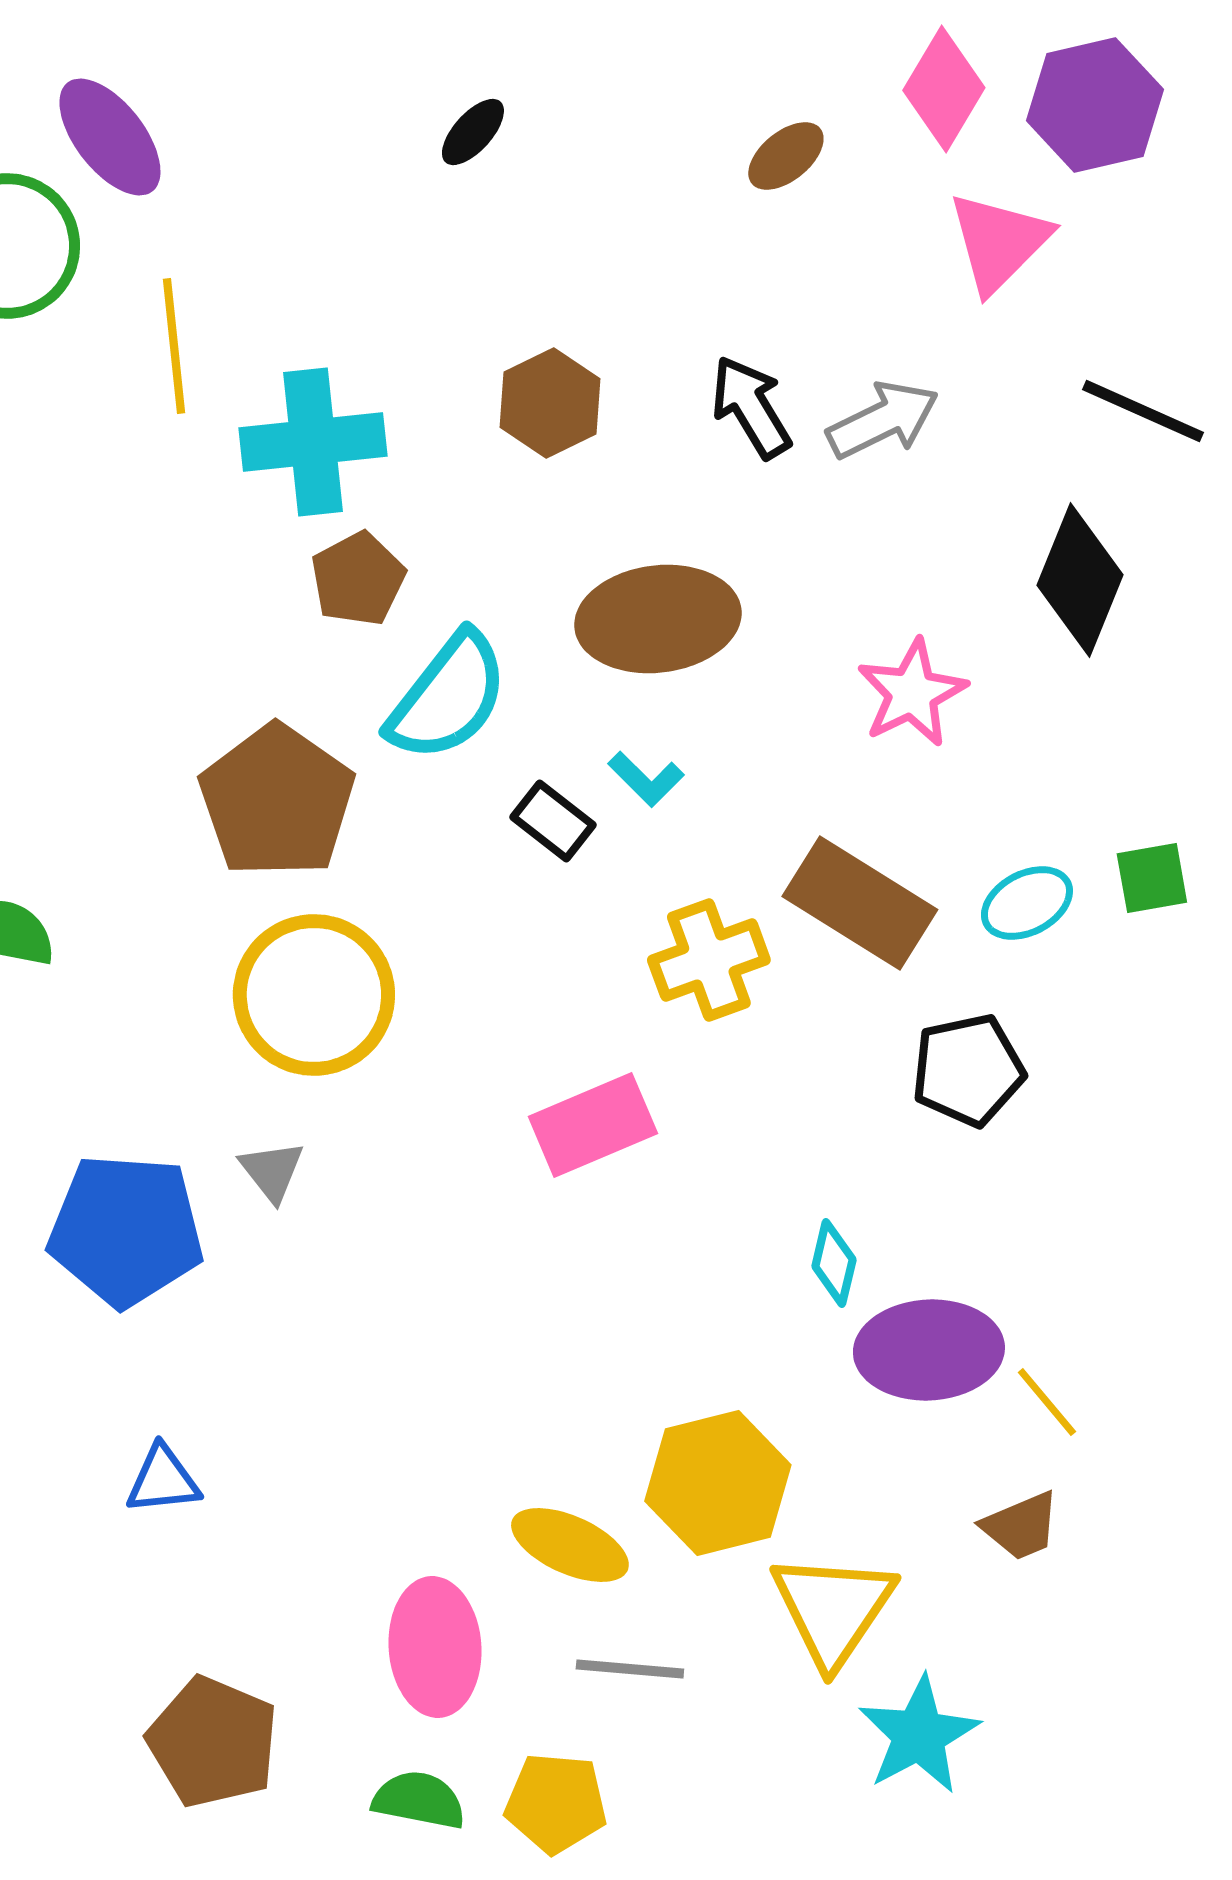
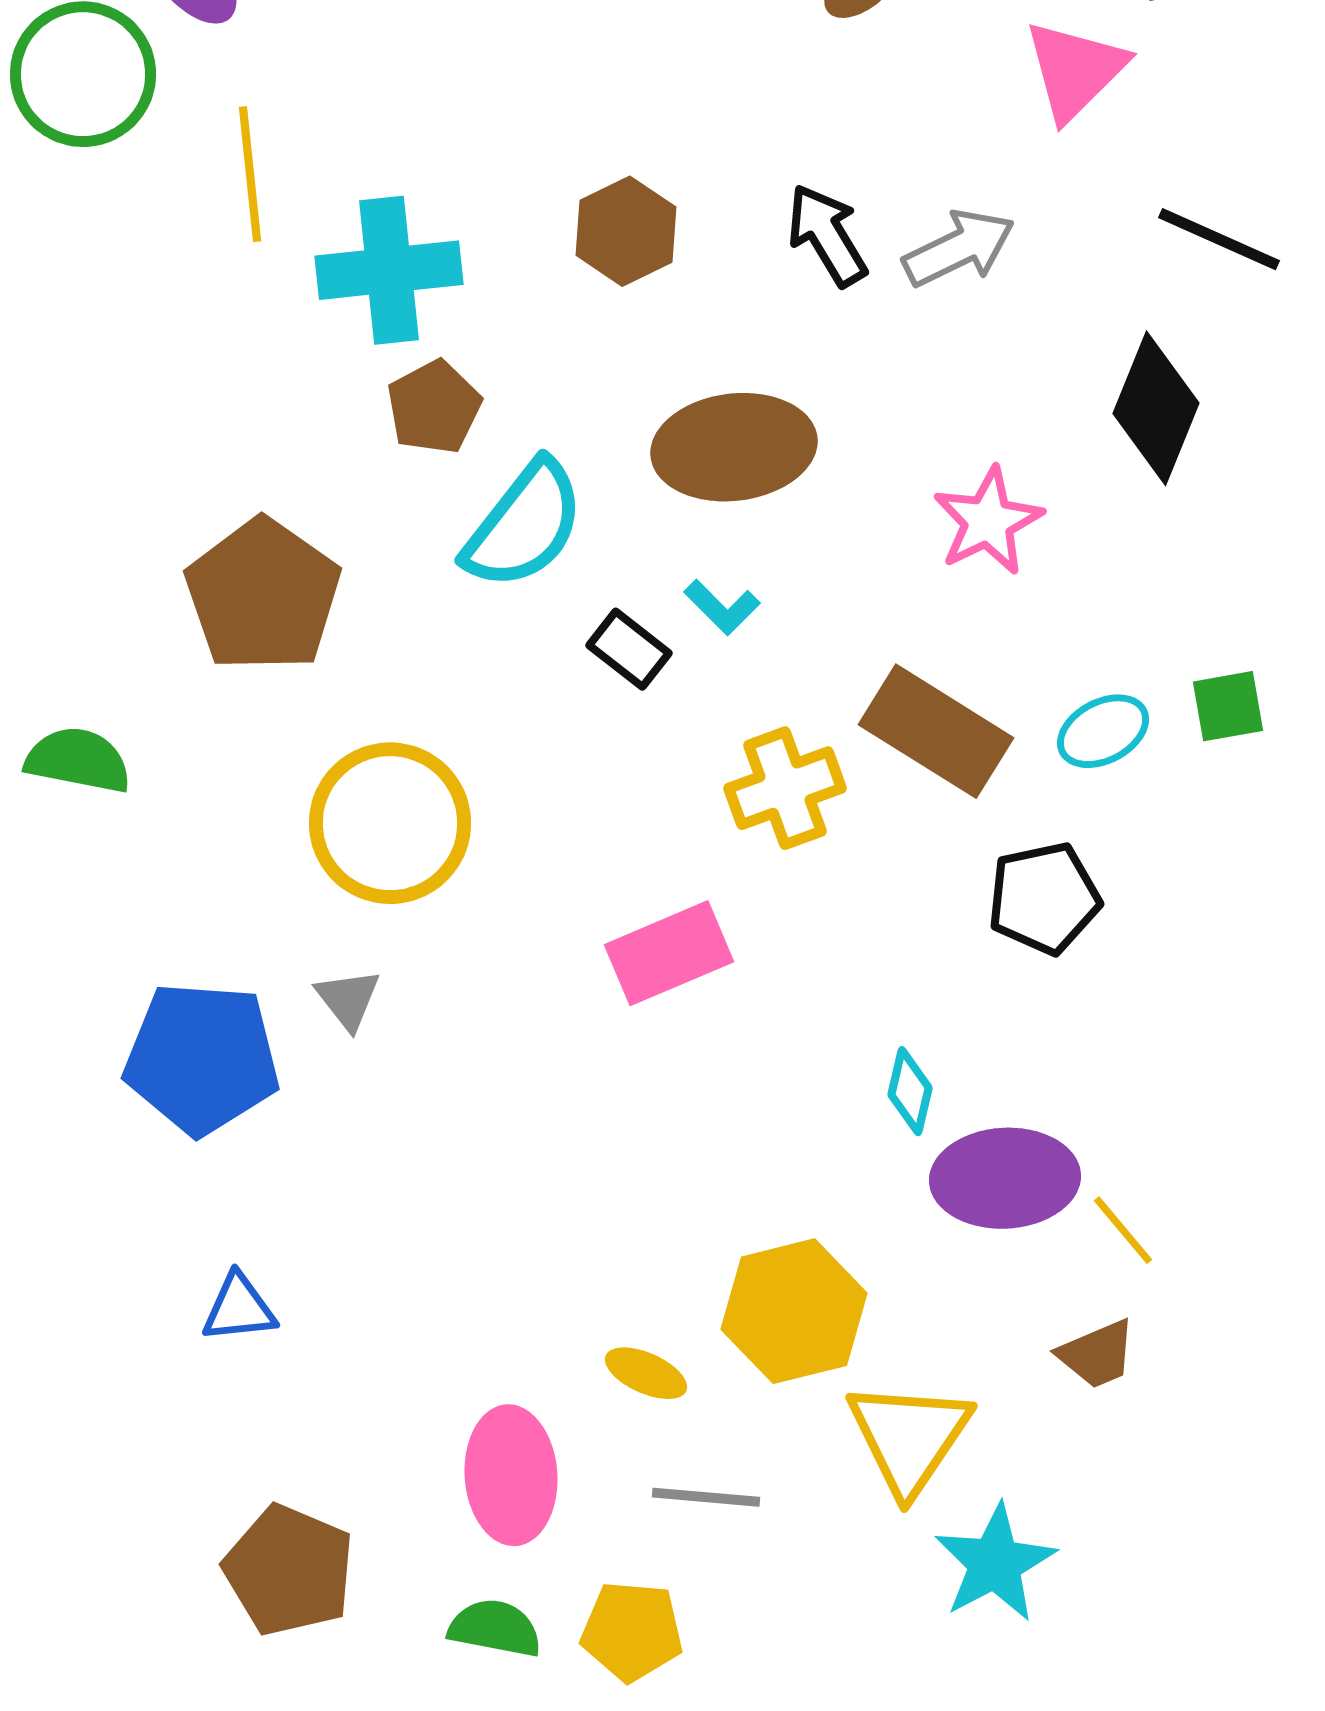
brown pentagon: (277, 801) -> (263, 595), moved
yellow ellipse: (570, 1545) -> (646, 1373), size x0.7

